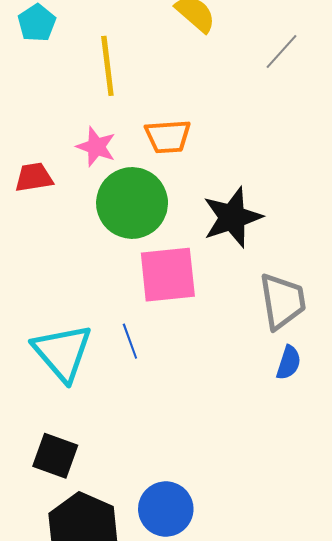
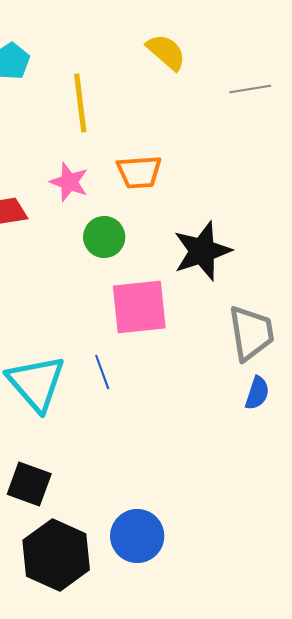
gray line: (281, 52) -> (250, 89), turned 39
green circle: (132, 203) -> (104, 237), size x0.6

